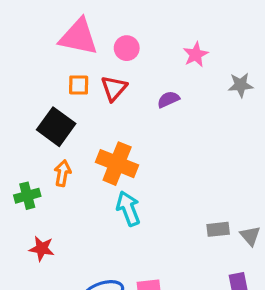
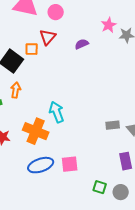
pink star: (196, 55) -> (109, 25), moved
orange square: (79, 85) -> (32, 49), moved
orange cross: (117, 164) -> (36, 131), moved

